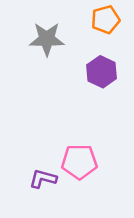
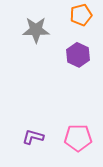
pink pentagon: (79, 162) -> (78, 138), moved

